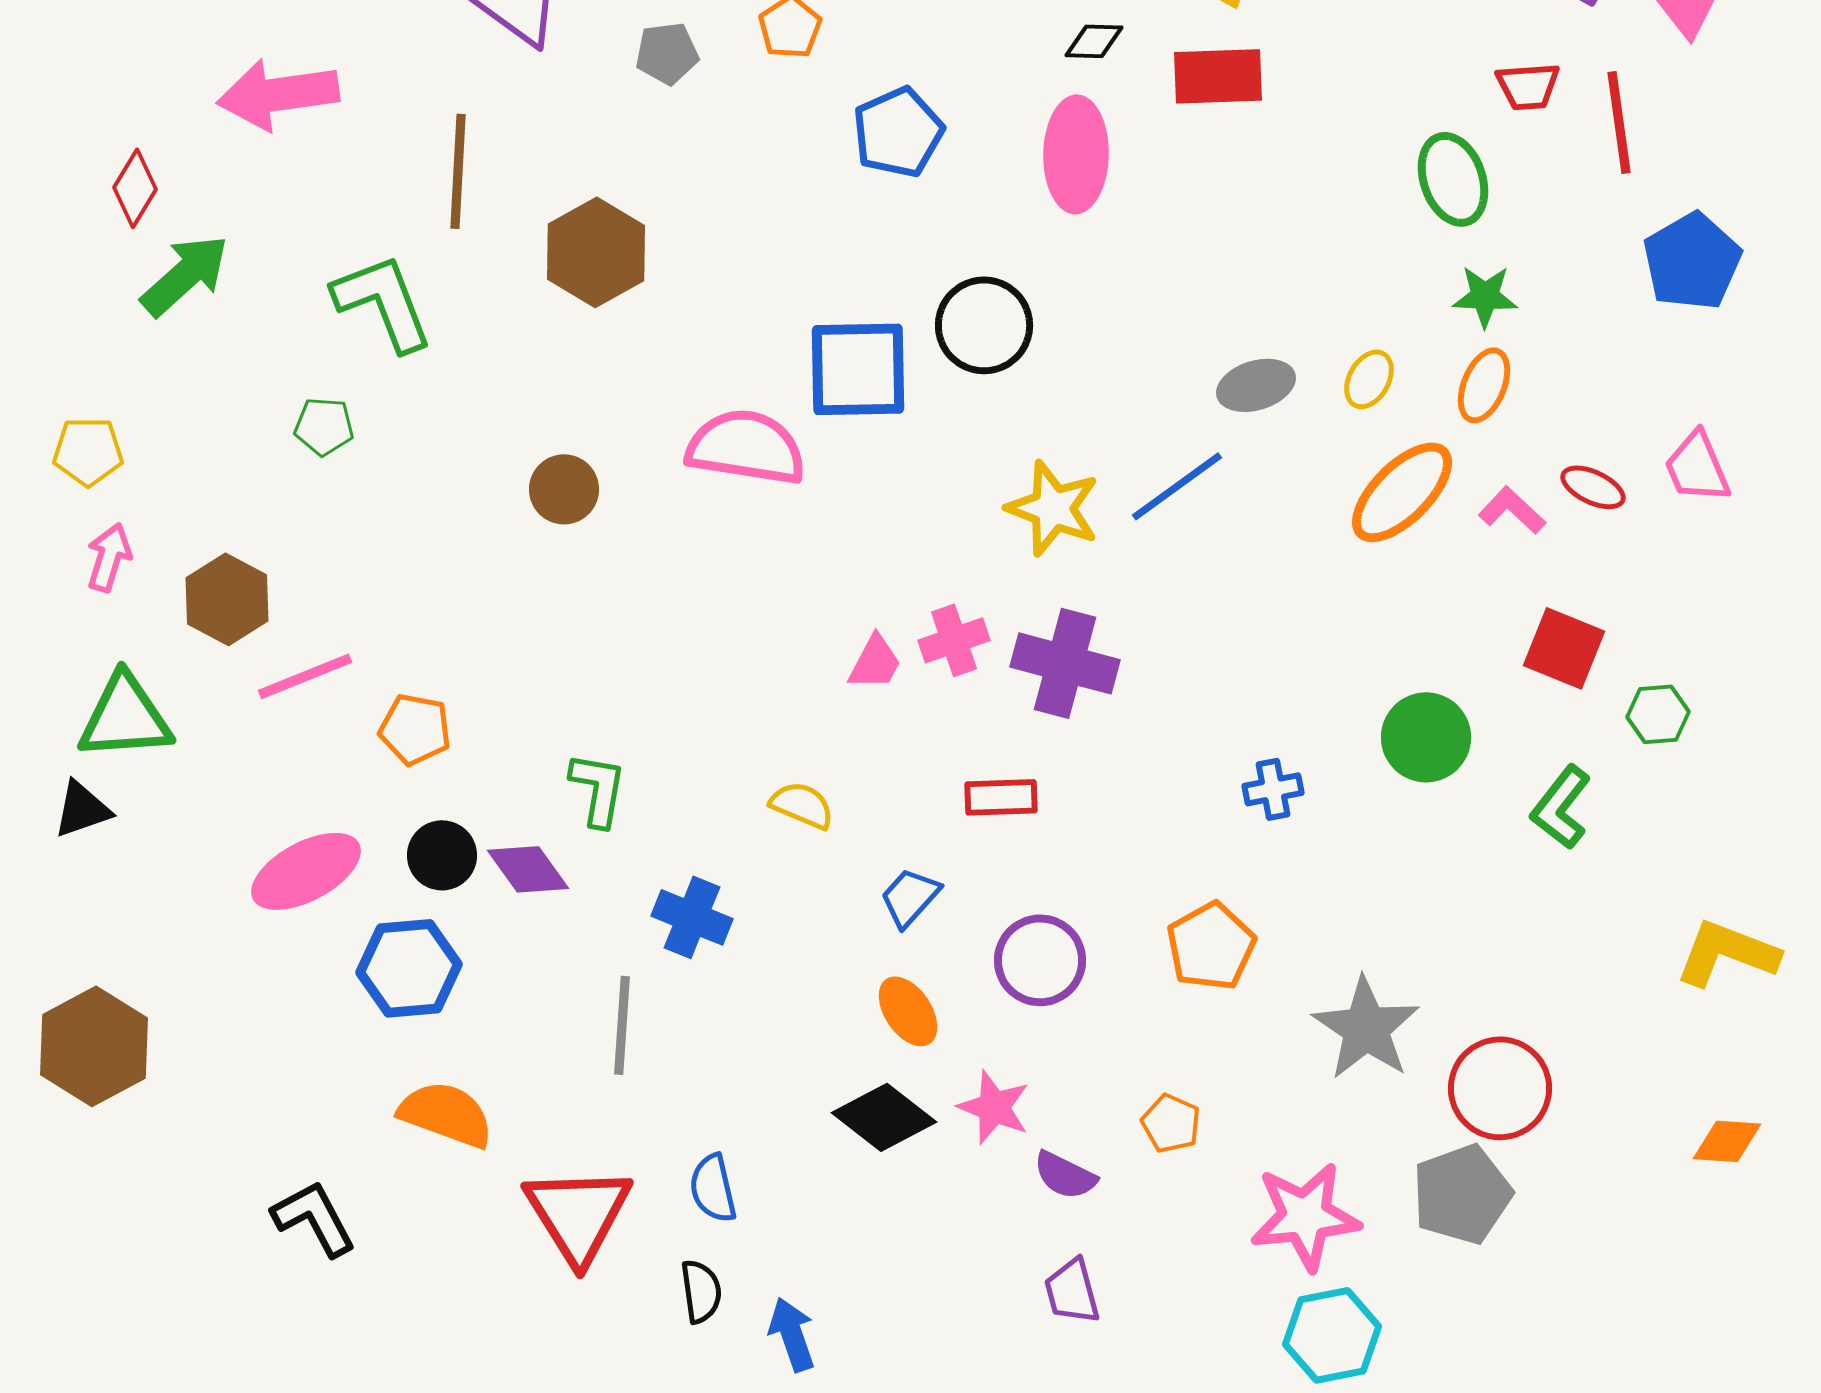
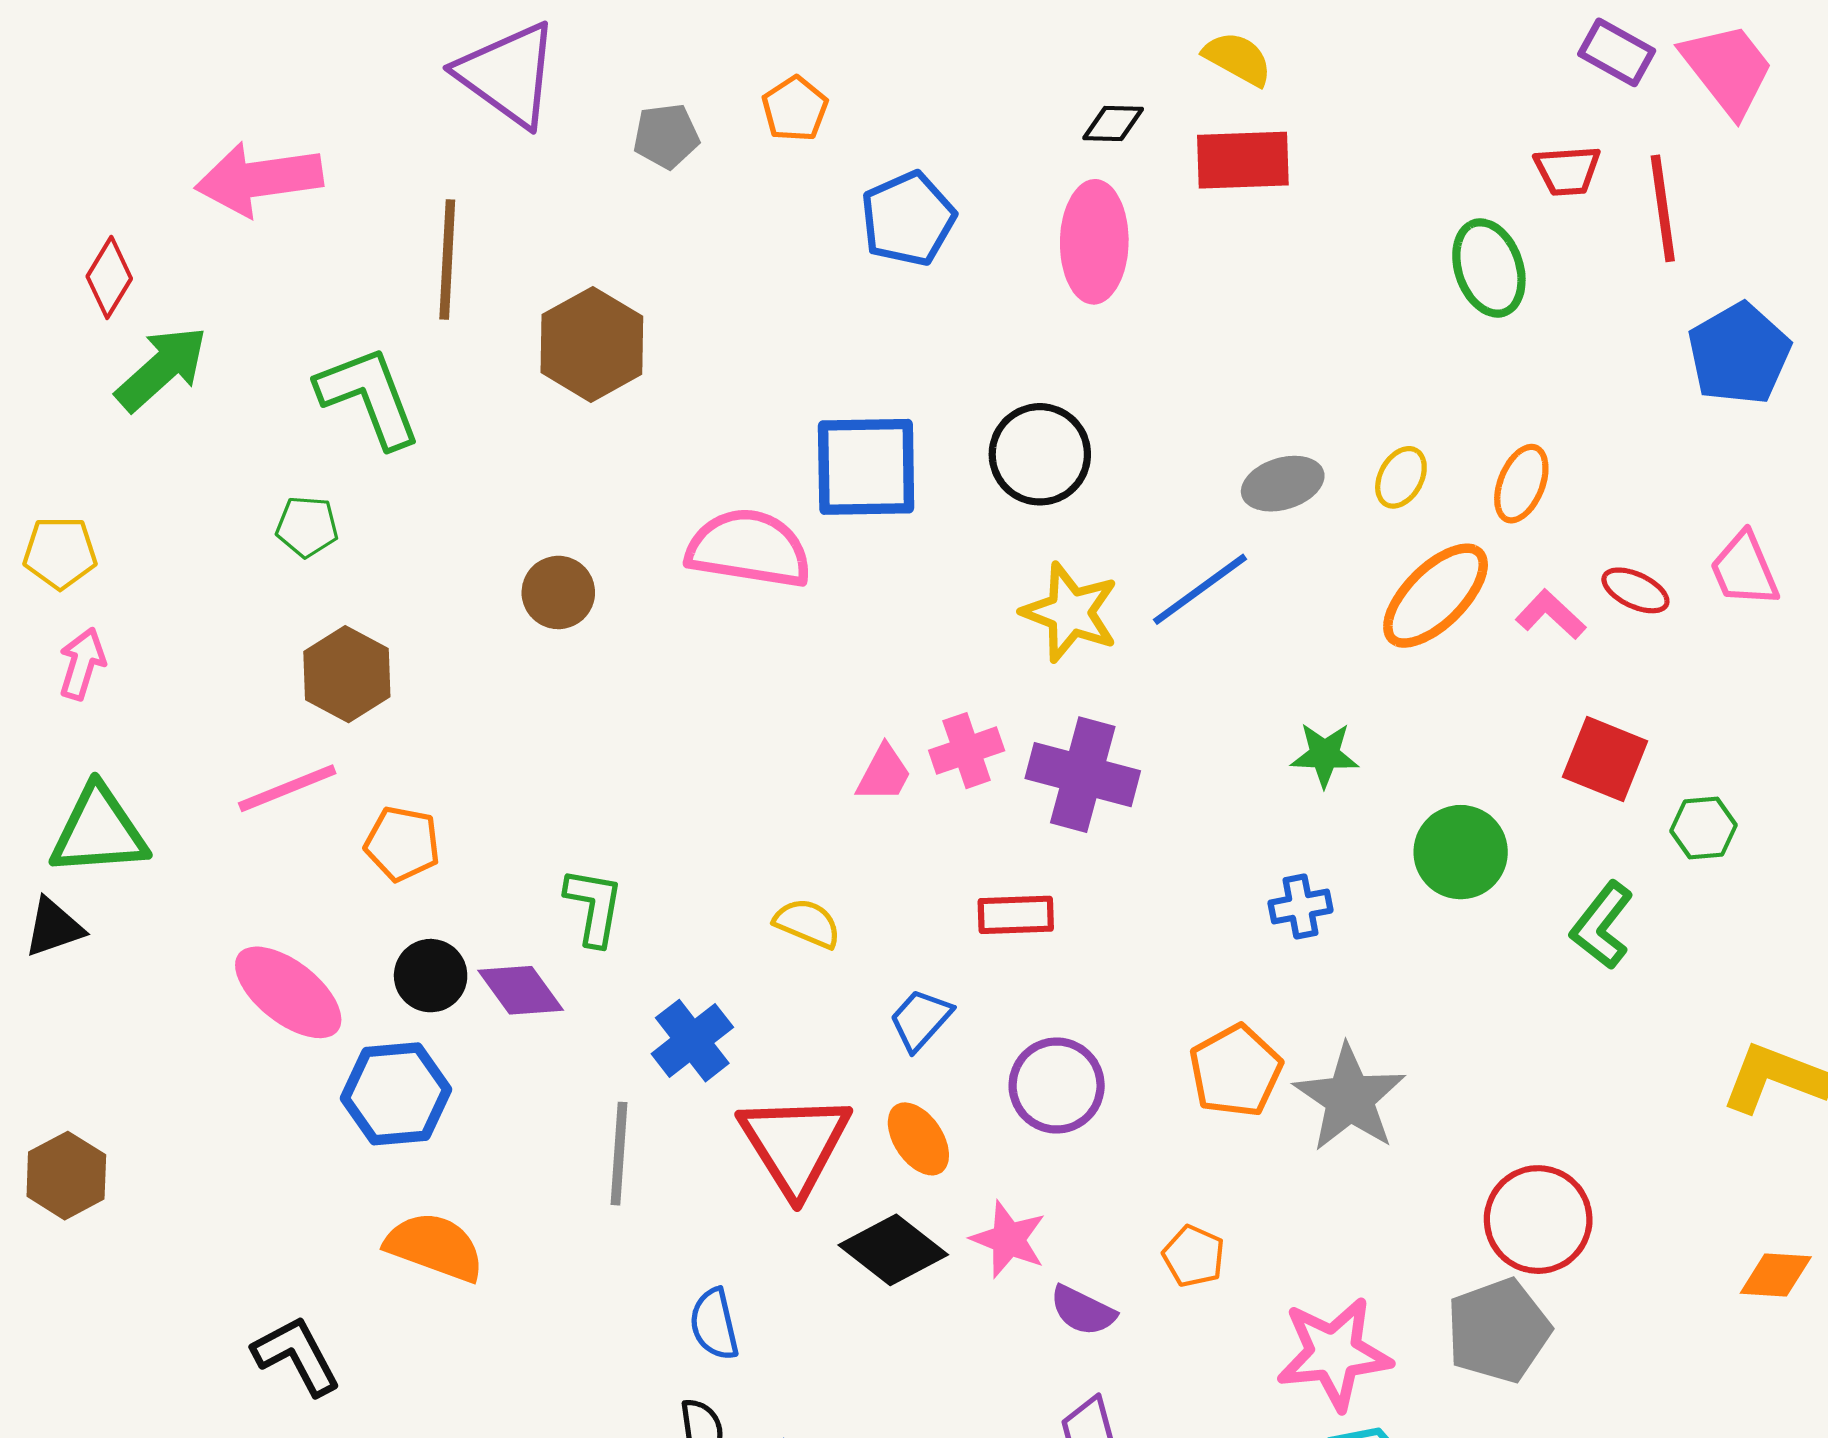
green star: (1485, 296) -> (1325, 755), moved
black circle: (984, 325) -> (1040, 454), moved
brown hexagon: (227, 599) -> (347, 674), moved
pink ellipse: (306, 871) -> (288, 992), turned 66
blue cross: (692, 917) -> (692, 1041), turned 30
gray star: (1366, 1028) -> (1350, 1098), moved
brown hexagon: (94, 1046) -> (66, 1176), size x0.7
red triangle: (578, 1214) -> (795, 1144), moved

